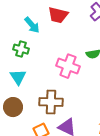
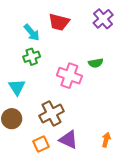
green cross: (21, 49) -> (32, 57), moved, turned -35
brown cross: (51, 102) -> (52, 113), turned -30

